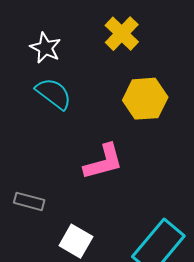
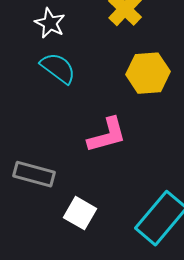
gray rectangle: (29, 201) -> (34, 174), size x1.4

